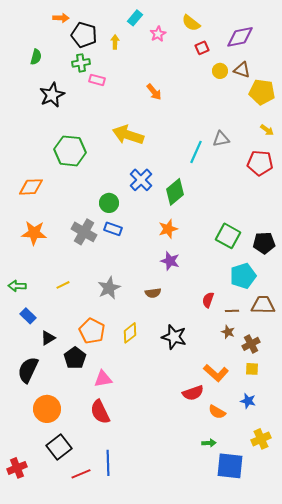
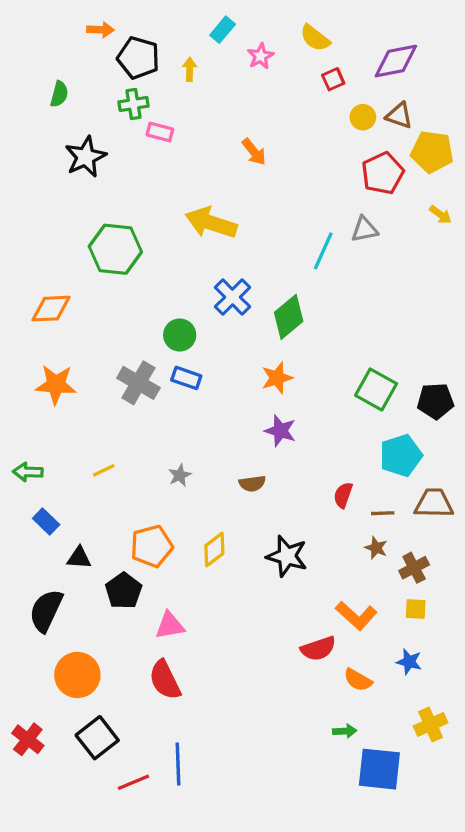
red pentagon: (260, 163) -> (383, 173), moved, turned -30
gray star: (109, 288) -> (180, 475), size x0.6
orange pentagon: (92, 331) -> (152, 546), turned 30
black triangle: (48, 338) -> (79, 558), turned 35
red cross: (17, 468) -> (28, 739), moved, turned -30

